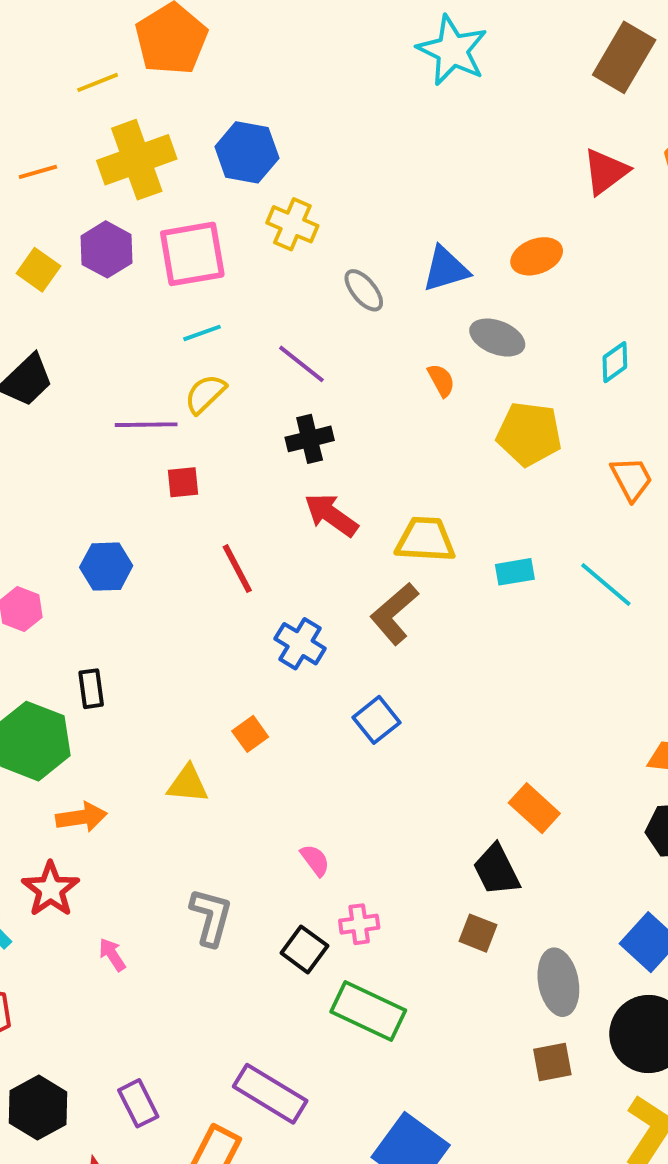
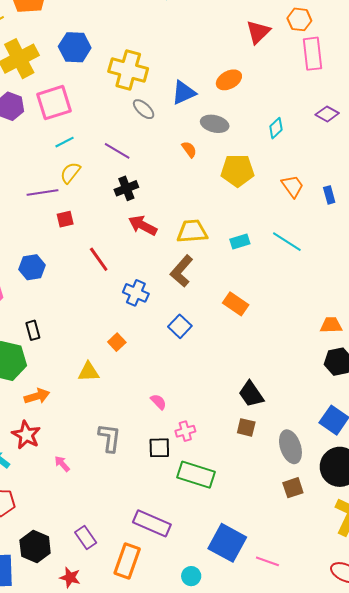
yellow cross: (292, 224) -> (128, 70), moved, size x1.5
orange rectangle: (534, 808) -> (236, 304), moved
black square: (304, 949) -> (159, 448), turned -30

